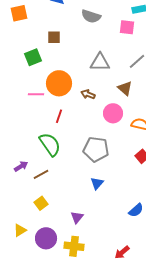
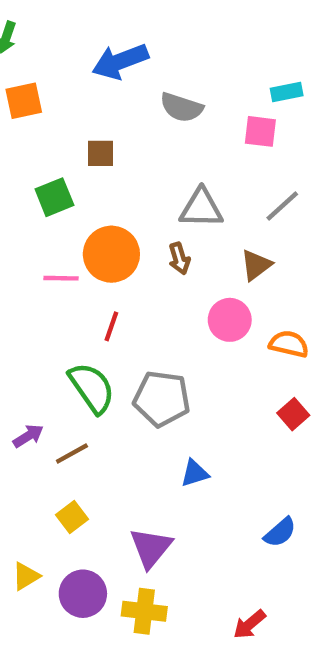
brown triangle: (125, 88) -> (256, 265), turned 42
brown arrow: (88, 94) -> (179, 259), moved, turned -128
gray pentagon: (96, 149) -> (162, 399), moved
blue triangle: (97, 183) -> (195, 473), turned 32
purple triangle: (77, 217) -> (151, 548), size x1.5

